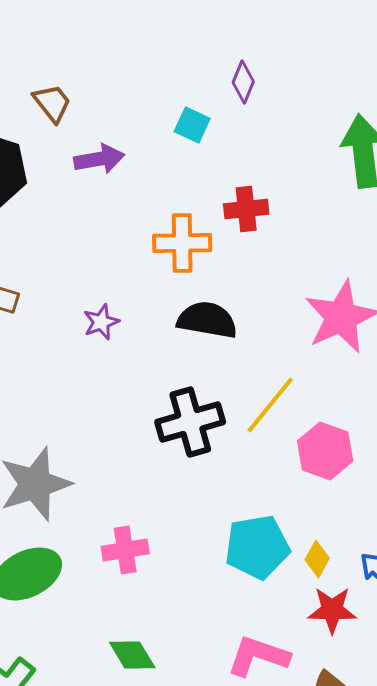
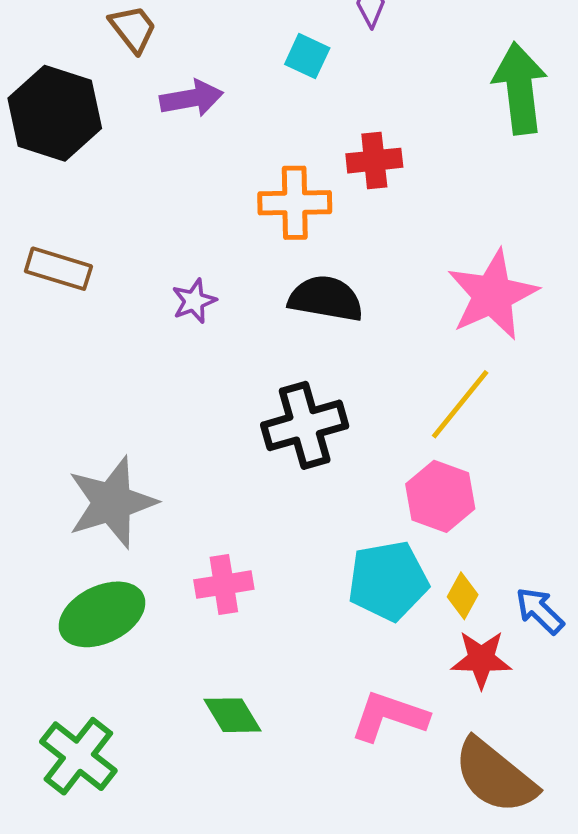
yellow line: (270, 405) -> (460, 404), moved
pink hexagon: (325, 451) -> (440, 496), moved

